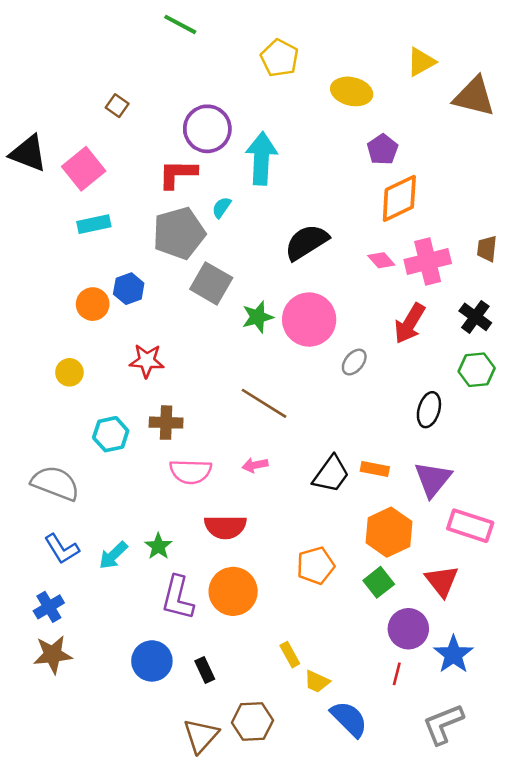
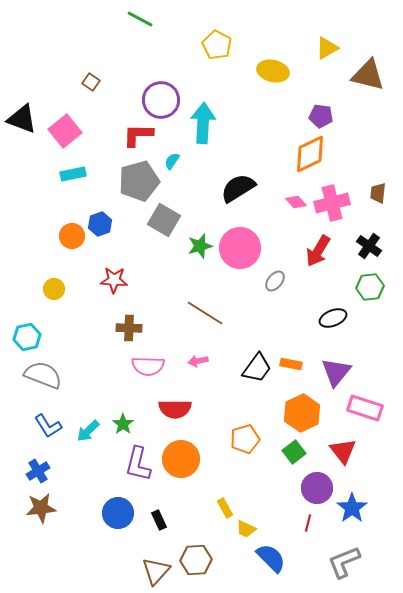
purple pentagon: (383, 149) -> (321, 116), moved, turned -30
black ellipse: (429, 410) -> (333, 318), turned 52
cyan hexagon: (111, 434) -> (27, 337), moved

